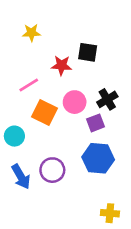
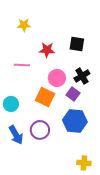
black square: (88, 52) -> (77, 44), moved
pink line: (29, 85) -> (22, 65), turned 35
orange square: (44, 112) -> (45, 97), moved
purple square: (95, 123) -> (73, 94), turned -32

